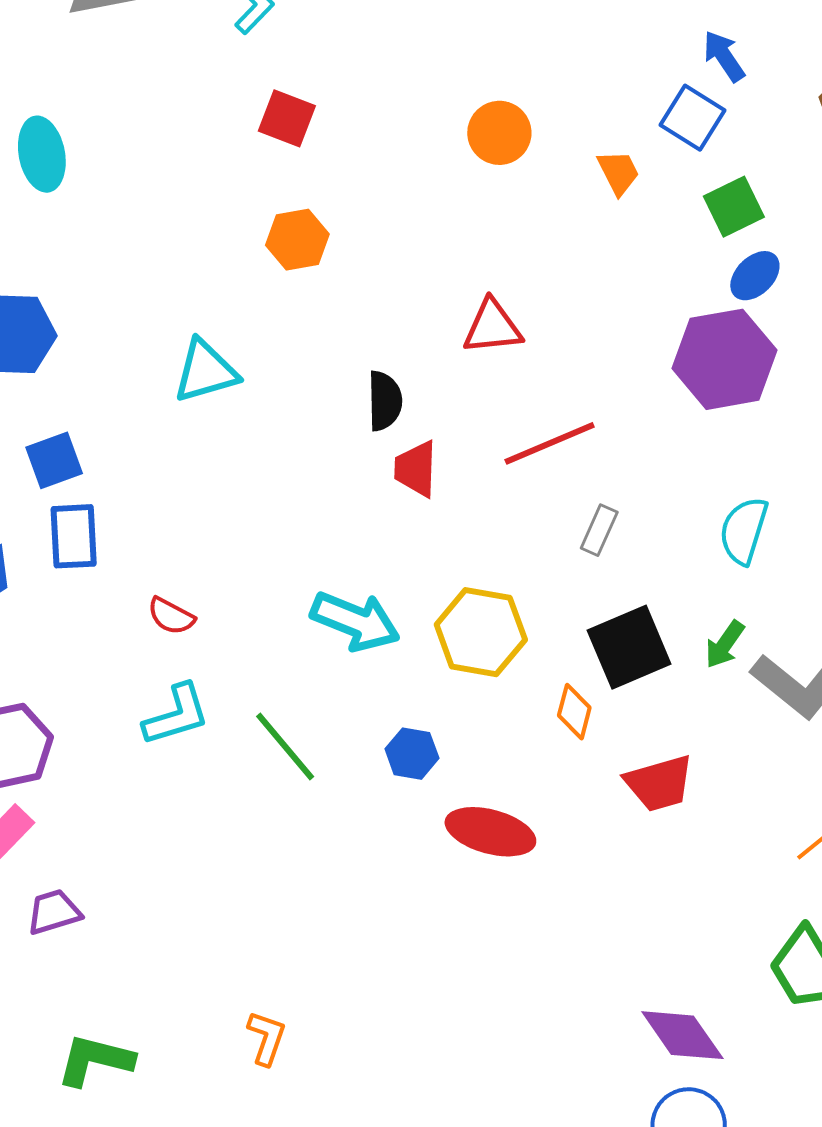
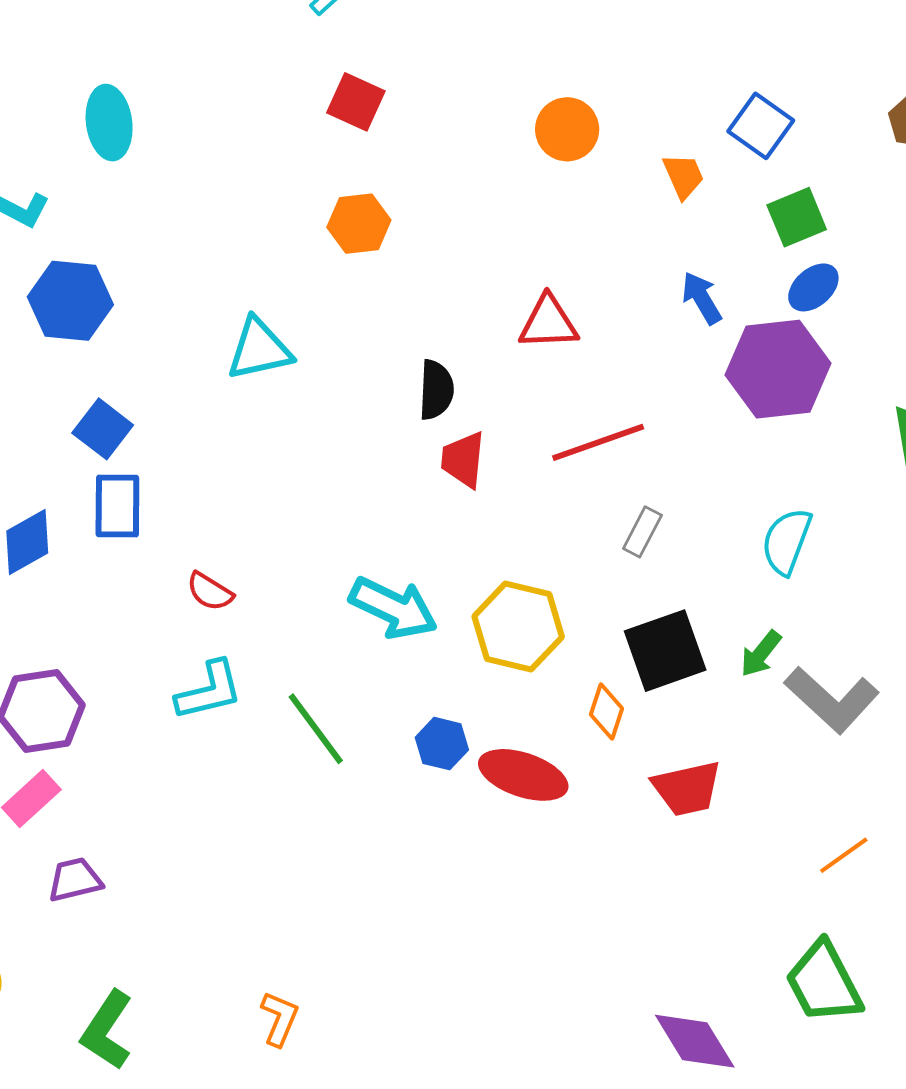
blue arrow: (724, 56) -> (702, 298), moved
blue square: (54, 460) -> (103, 429), turned -36
red ellipse: (490, 832) -> (523, 775), moved
green L-shape: (95, 1060) -> (107, 1030), turned -74

